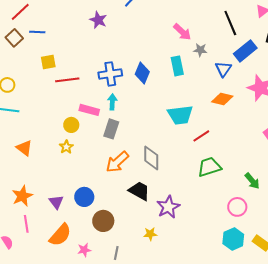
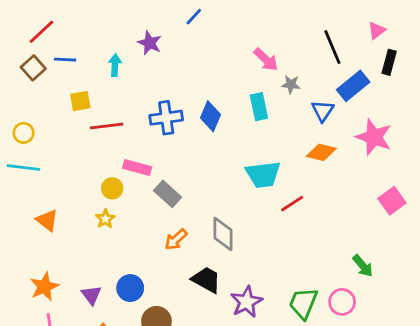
cyan arrow: (112, 102) -> (115, 65), moved
gray rectangle: (111, 129) -> (168, 194), turned -66
orange arrow: (117, 162) -> (176, 240), size x0.7
green trapezoid: (209, 167) -> (303, 303), moved, turned -50

